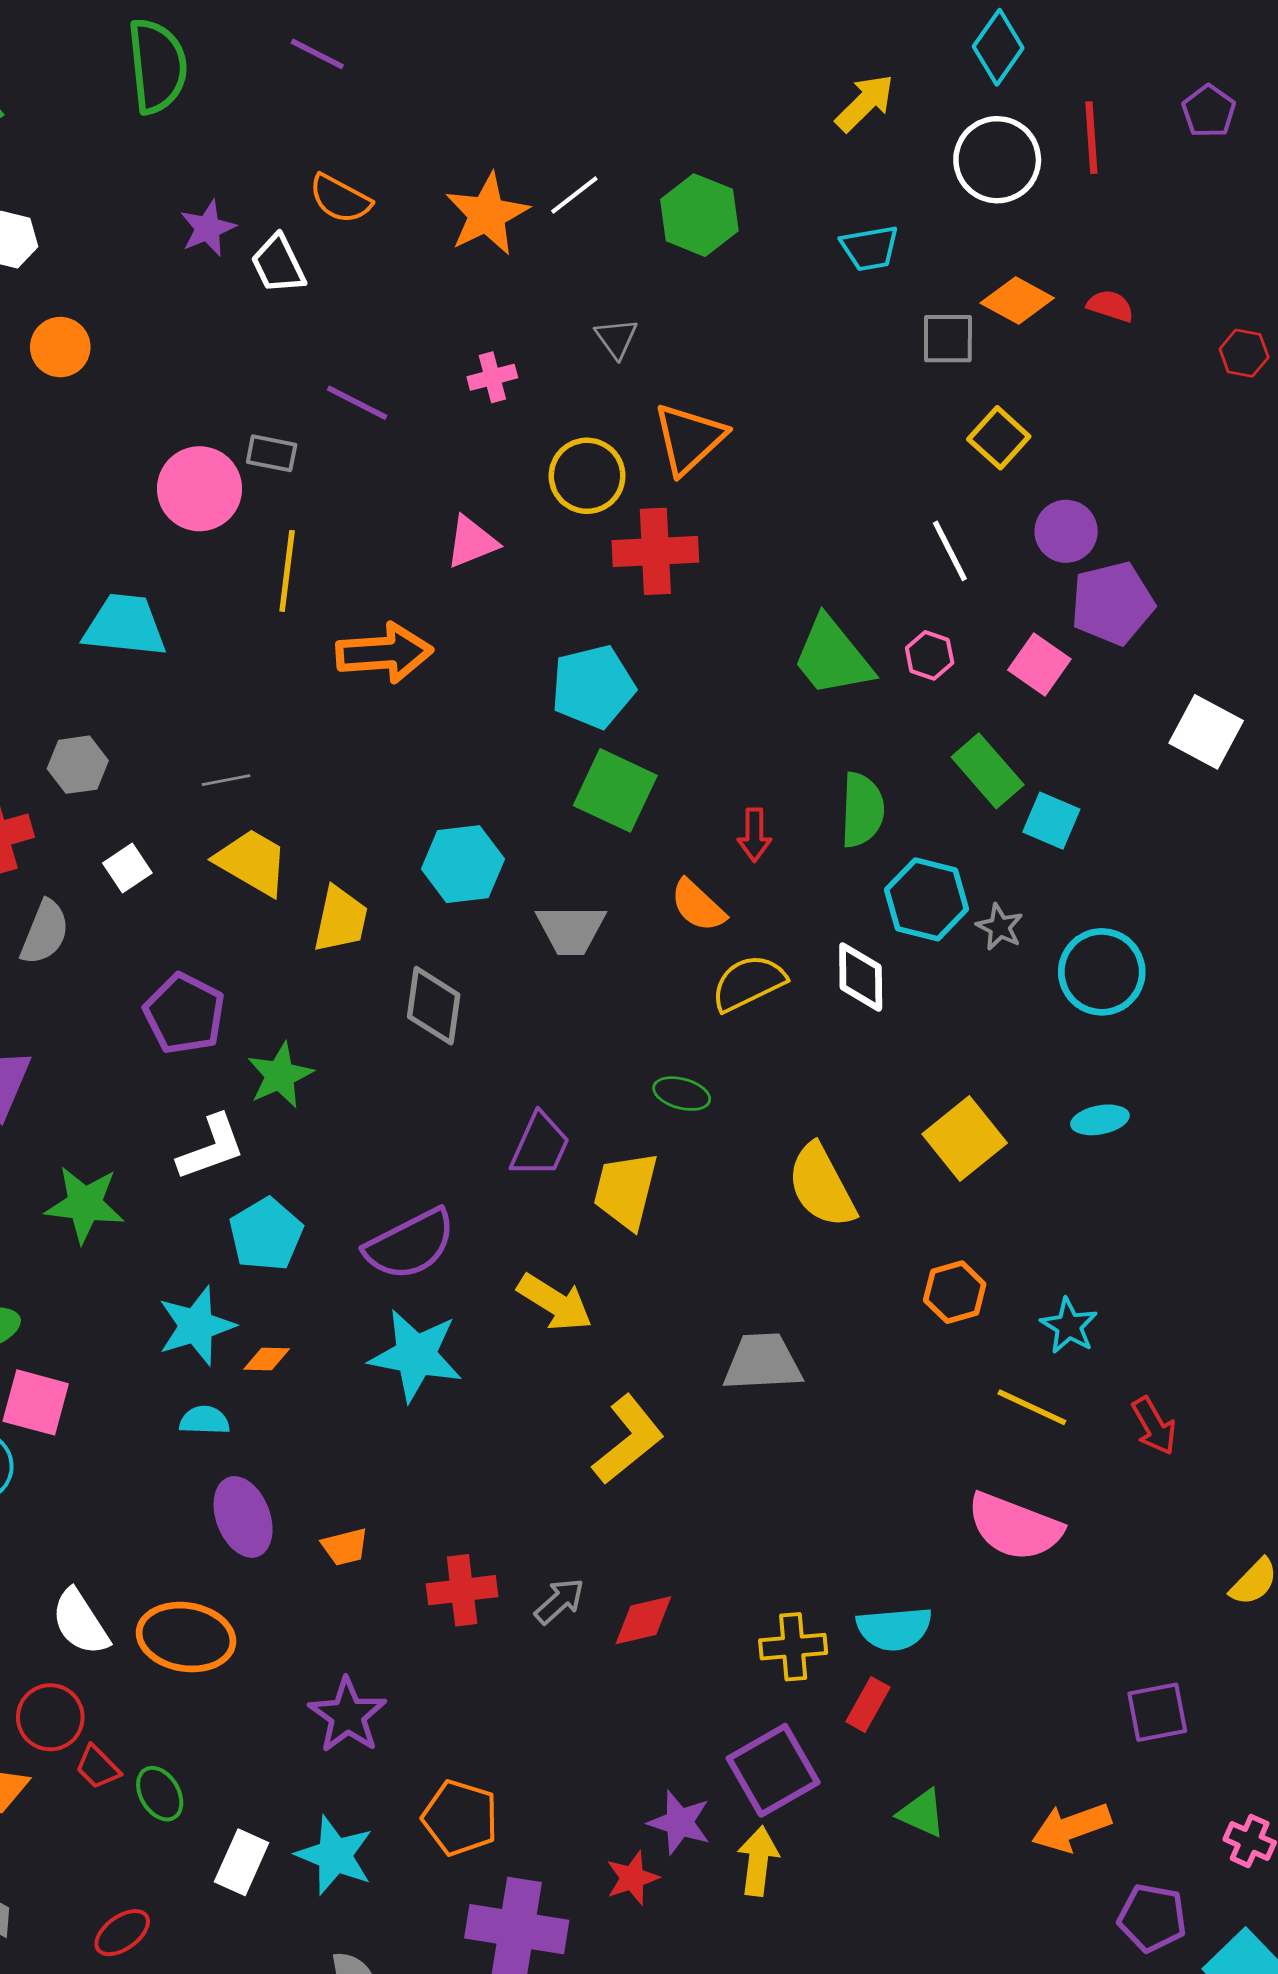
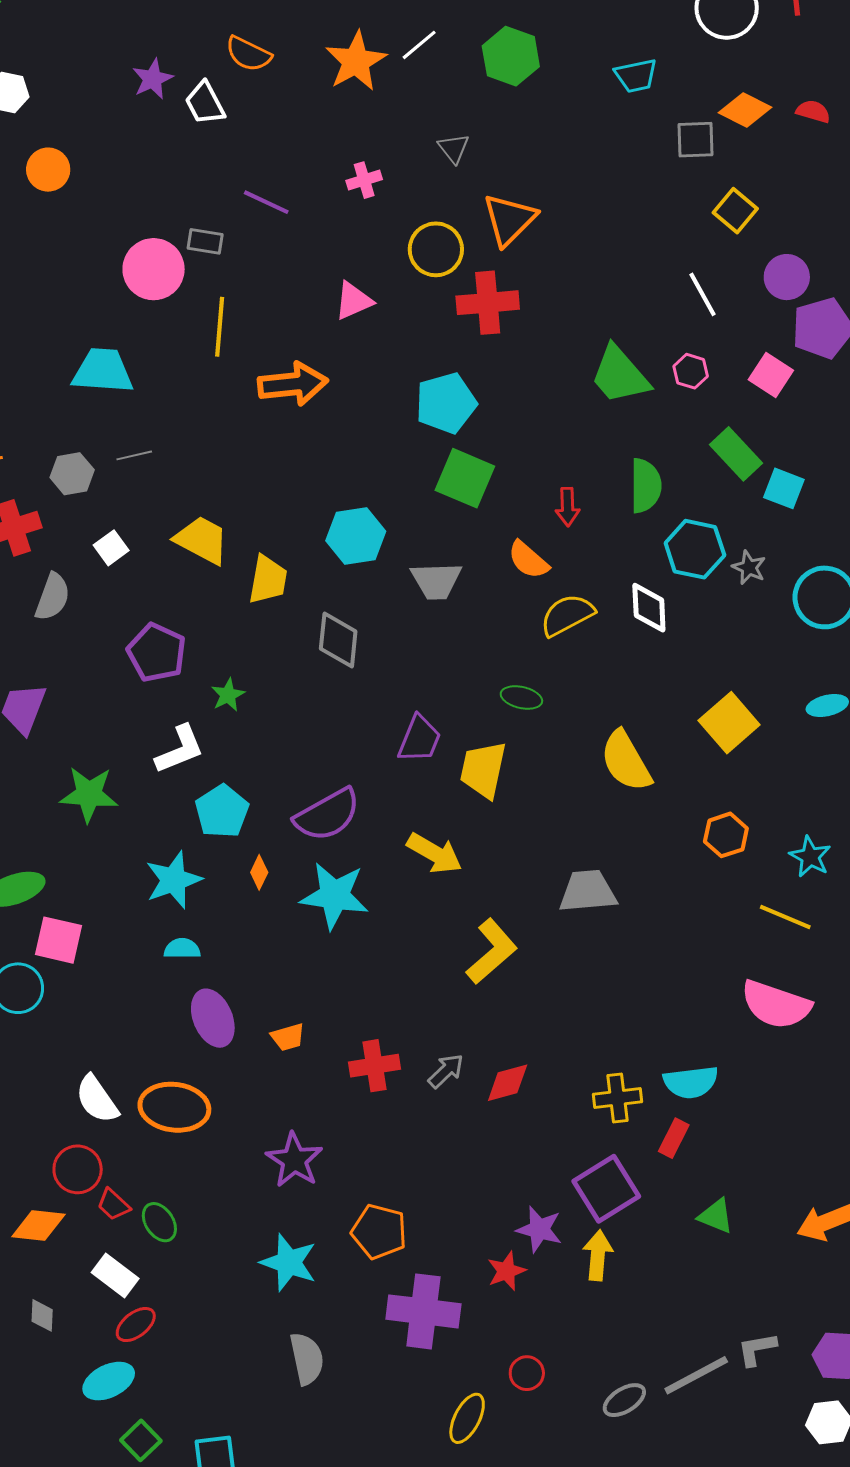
gray line: (226, 780) -> (134, 455), moved
green star: (280, 1075) -> (228, 695), size x0.7
orange diamond: (267, 1359) -> (259, 872), moved, turned -64
white rectangle: (242, 1862) -> (115, 1276), moved, turned -75

